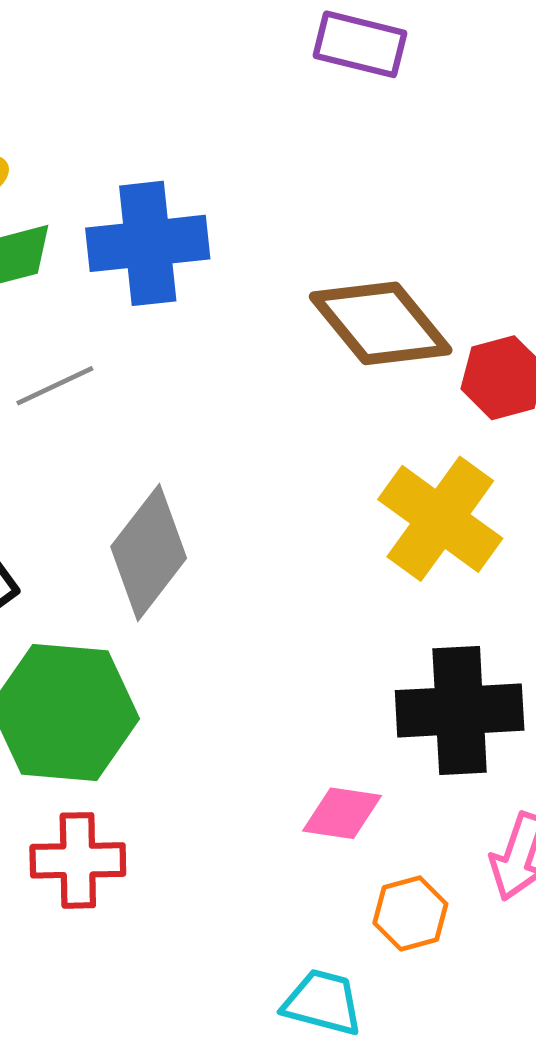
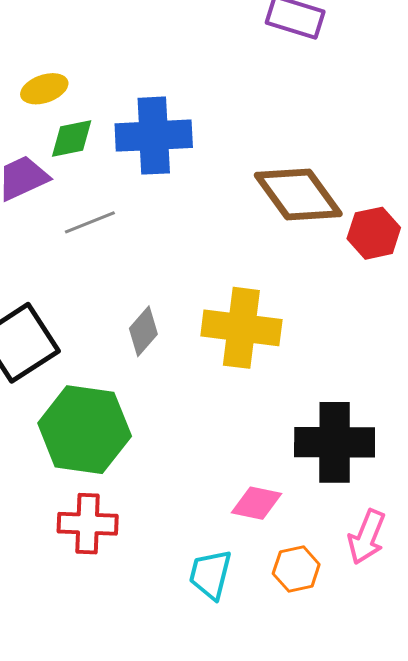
yellow cross: (440, 519) -> (241, 328), moved, turned -32
gray diamond: (149, 552) -> (143, 331), size x0.6
cyan trapezoid: (323, 1002) -> (210, 574), moved, turned -94

